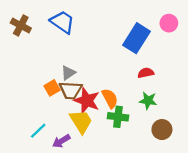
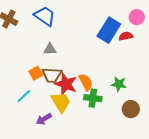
gray triangle: (68, 73) -> (50, 49), moved, turned 32
red semicircle: (146, 73) -> (126, 36), moved
cyan line: (38, 131) -> (24, 96), moved

